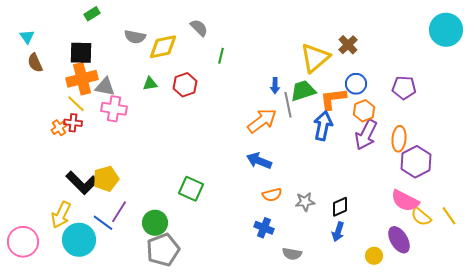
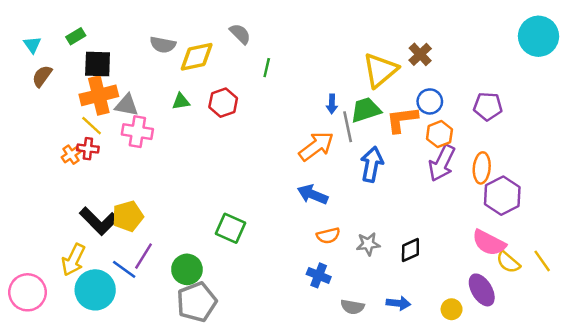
green rectangle: (92, 14) -> (76, 36), moved
brown semicircle: (35, 63) -> (42, 76), turned 60
blue arrow: (323, 126) -> (372, 164), moved
blue arrow: (338, 232) -> (398, 303), moved, turned -102

